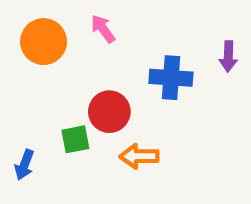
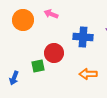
pink arrow: (103, 29) -> (51, 14), turned -32
orange arrow: (139, 156) -> (88, 74), moved

